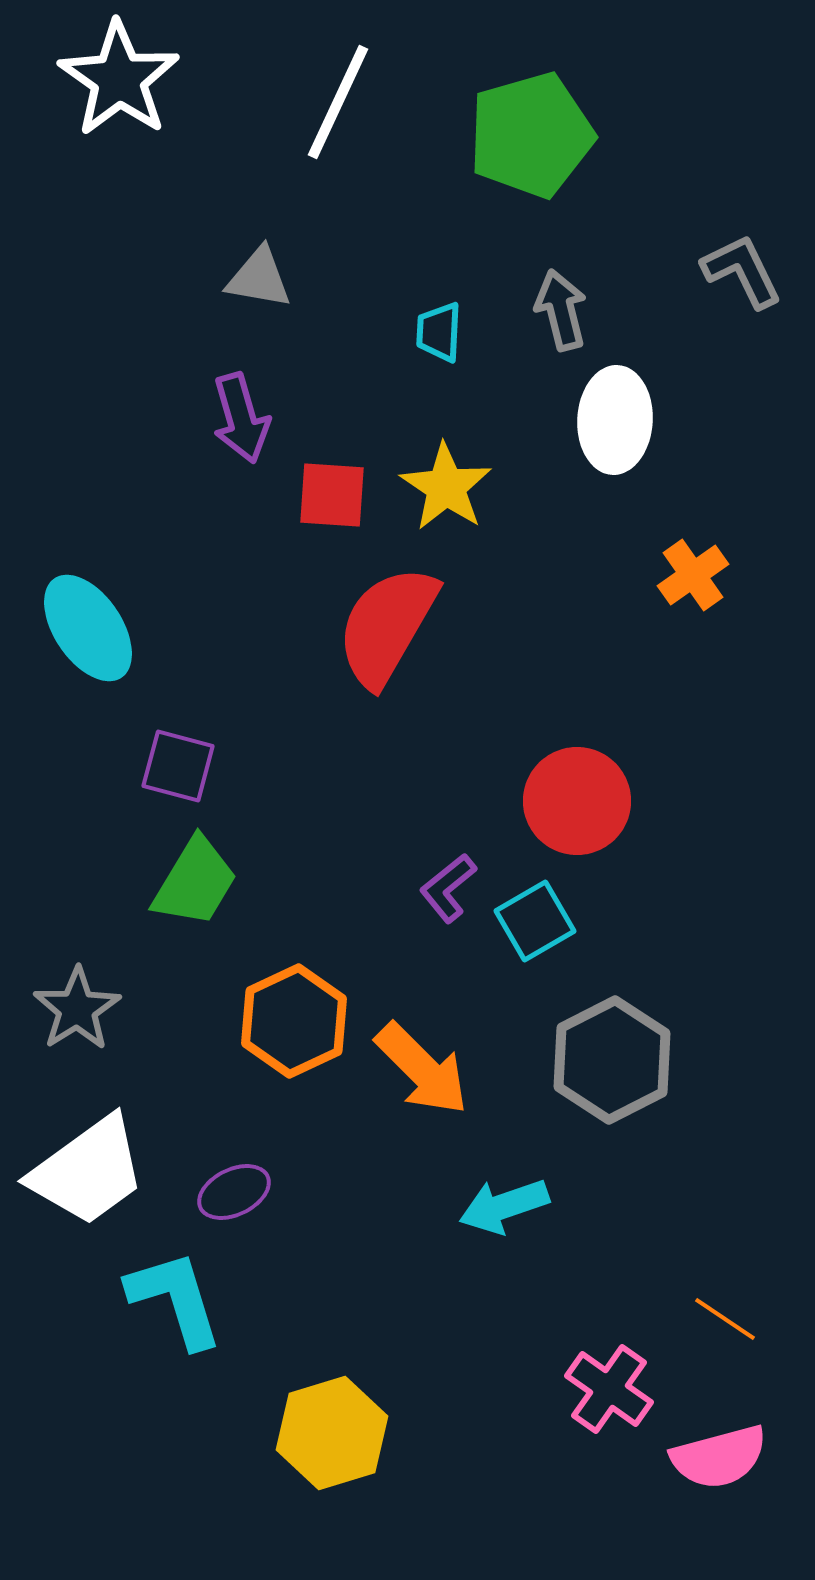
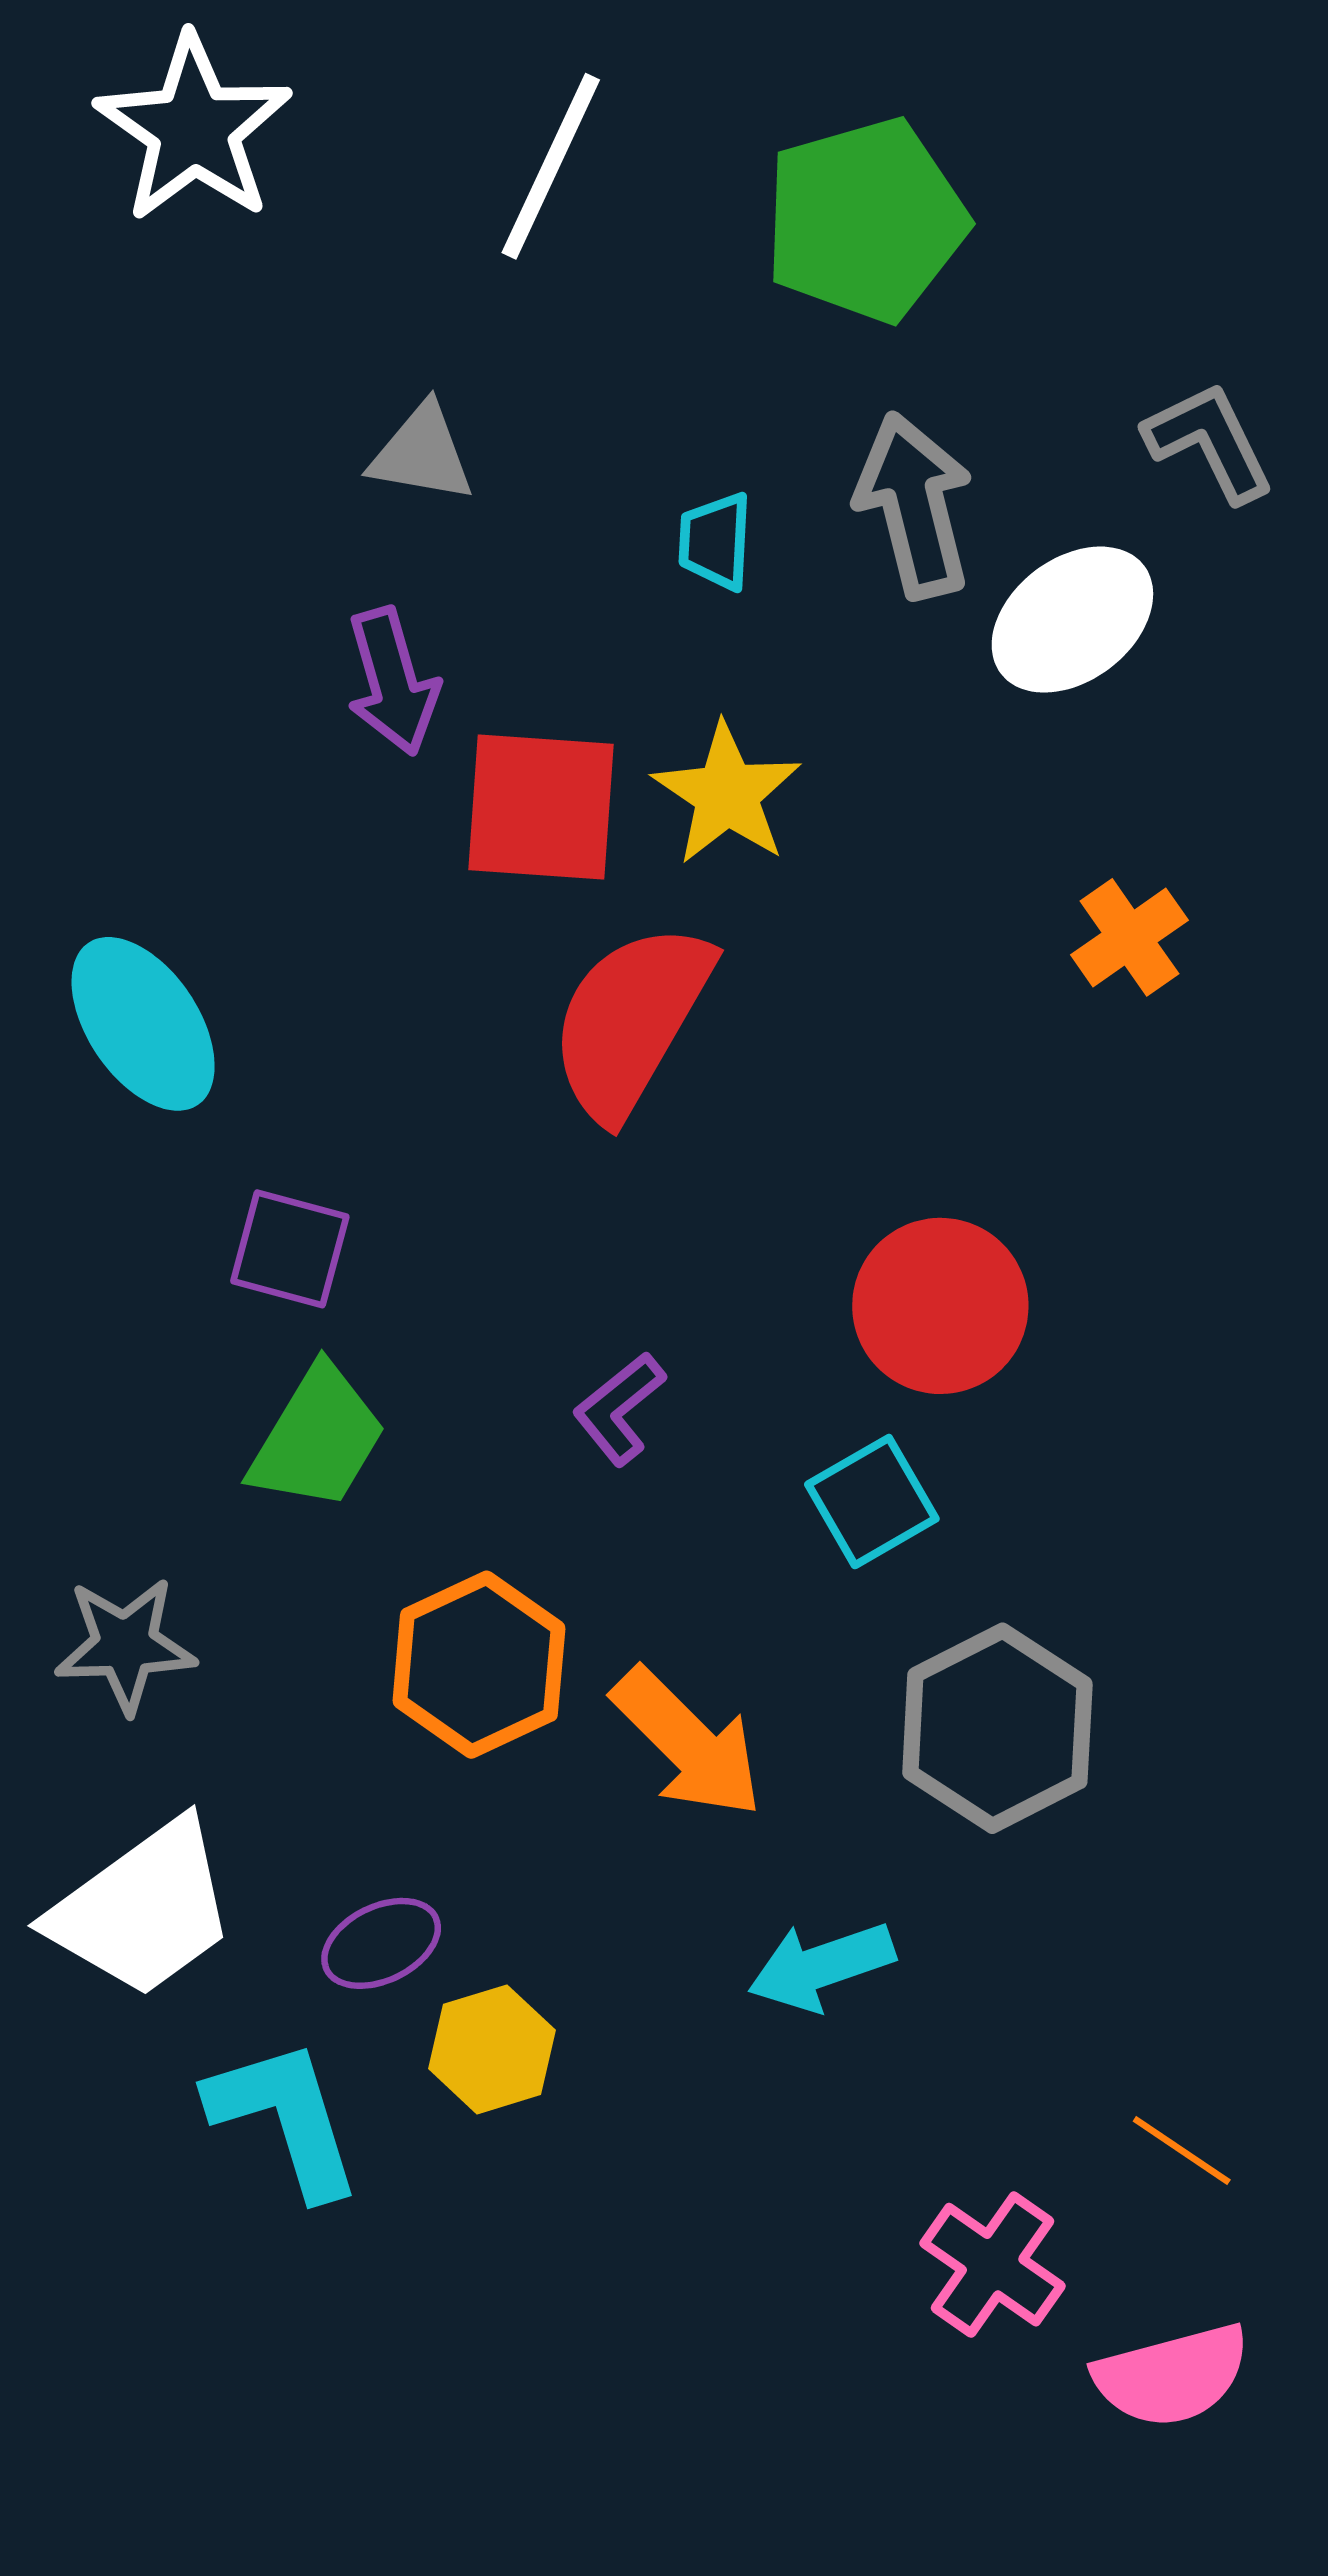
gray arrow: (561, 310) -> (914, 505), size x1.4
white ellipse: (615, 420) -> (1072, 620), moved, turned 50
red square: (332, 495) -> (541, 807), size x1.4
purple L-shape: (448, 888) -> (619, 1409), moved
gray star: (77, 1009) -> (125, 1645), turned 30
yellow hexagon: (332, 1433) -> (492, 2049), moved, size x0.7

